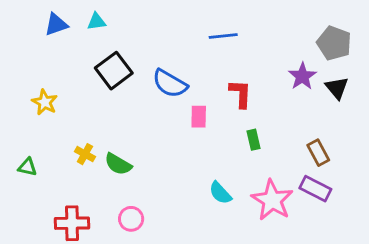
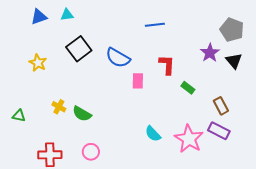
yellow star: (45, 102) -> (38, 63), moved
green rectangle: (253, 140) -> (188, 88), moved, turned -40

